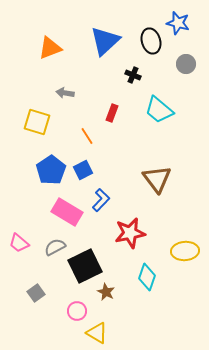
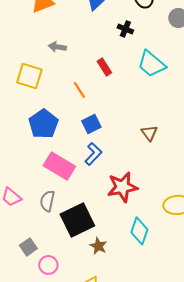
red rectangle: (112, 113) -> (104, 67), turned -54
blue square: (83, 170) -> (91, 124), moved
brown triangle: (157, 179) -> (149, 133), size x0.6
gray semicircle: (55, 247) -> (47, 201), turned -50
pink circle: (77, 311) -> (48, 265), moved

